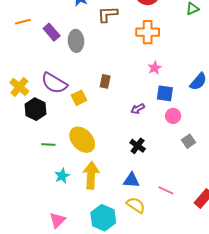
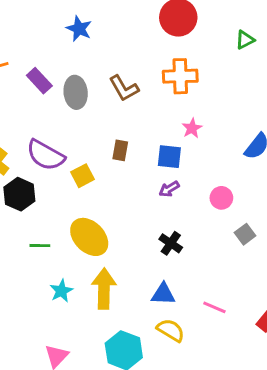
brown L-shape: (108, 14) -> (124, 88), moved, turned -115
blue square: (165, 93) -> (169, 157), moved

